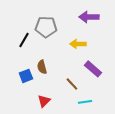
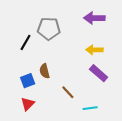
yellow arrow: (78, 44) -> (94, 50), moved
brown line: (72, 84) -> (68, 92), moved
red triangle: (44, 101) -> (28, 104), moved

